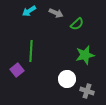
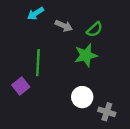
gray arrow: (56, 13) -> (64, 26), moved
green star: (85, 55) -> (86, 55), moved

